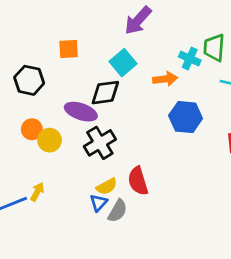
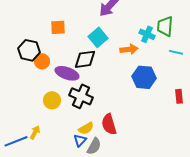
orange circle: (32, 129) -> (42, 61), moved
yellow circle: (50, 140) -> (52, 100), moved
black cross: (100, 143) -> (81, 96), turned -35

